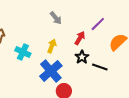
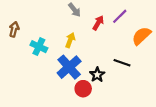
red arrow: (80, 38) -> (98, 23), moved
black star: (82, 57) -> (97, 75), moved

